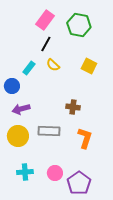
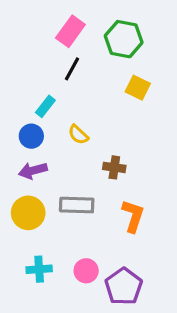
yellow semicircle: (53, 65) -> (78, 135), moved
yellow square: (89, 66) -> (138, 88), moved
blue circle: (12, 86) -> (31, 136), moved

